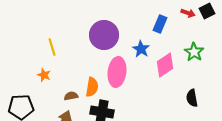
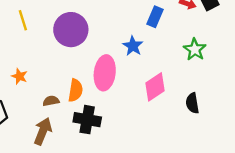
purple circle: (104, 35) -> (71, 30), moved
yellow line: (52, 47) -> (23, 20), moved
pink diamond: (165, 65) -> (155, 87), moved

